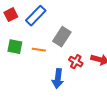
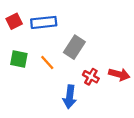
blue rectangle: (36, 16) -> (44, 22), turned 40
orange line: (39, 50) -> (47, 63), turned 40

